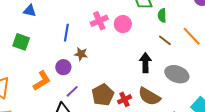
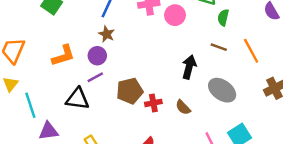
brown line: (165, 40) -> (219, 47), turned -32
brown star: (81, 54) -> (107, 34), moved
purple circle: (63, 67) -> (97, 56), moved
brown semicircle: (149, 96) -> (183, 107), size x0.6

